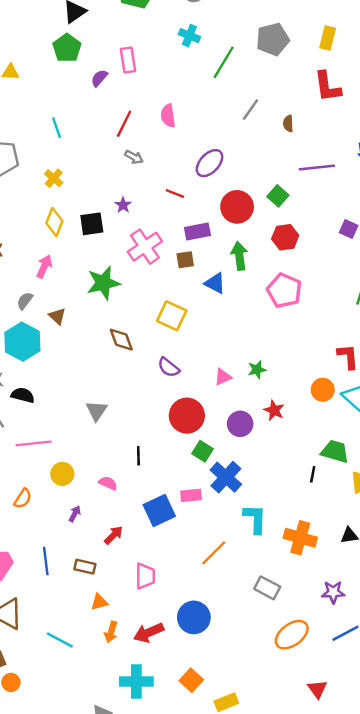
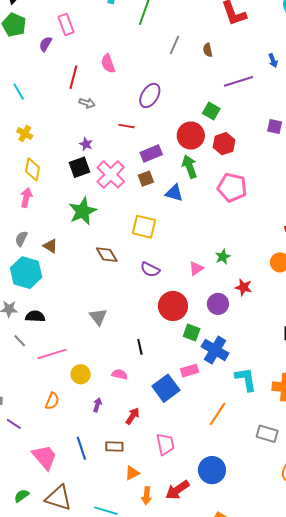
red circle: (237, 207) -> (191, 136), moved
black square: (92, 224) -> (80, 167), moved
pink arrow: (44, 266) -> (26, 198), moved

